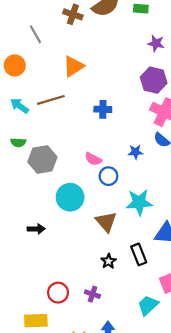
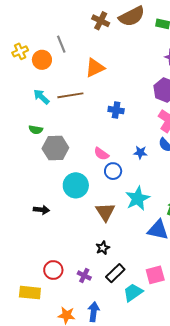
gray line: (35, 34) -> (61, 44), moved
cyan star: (139, 202) -> (138, 198), turned -30
black rectangle: (139, 254) -> (115, 273), moved, turned 60

